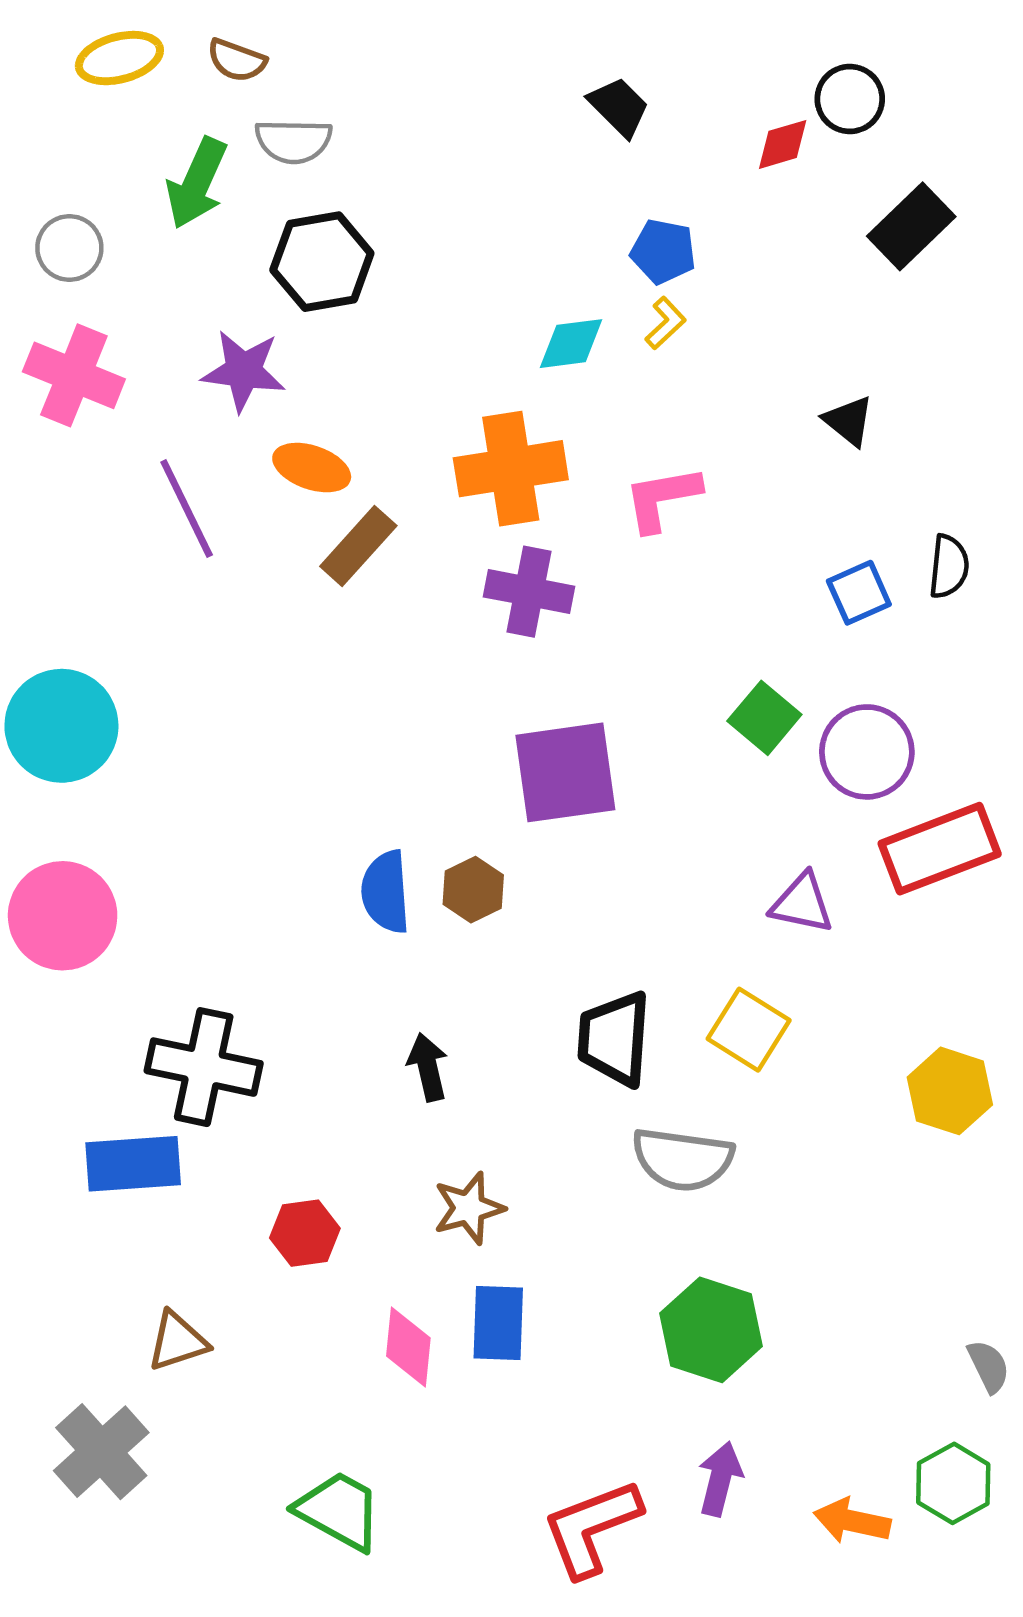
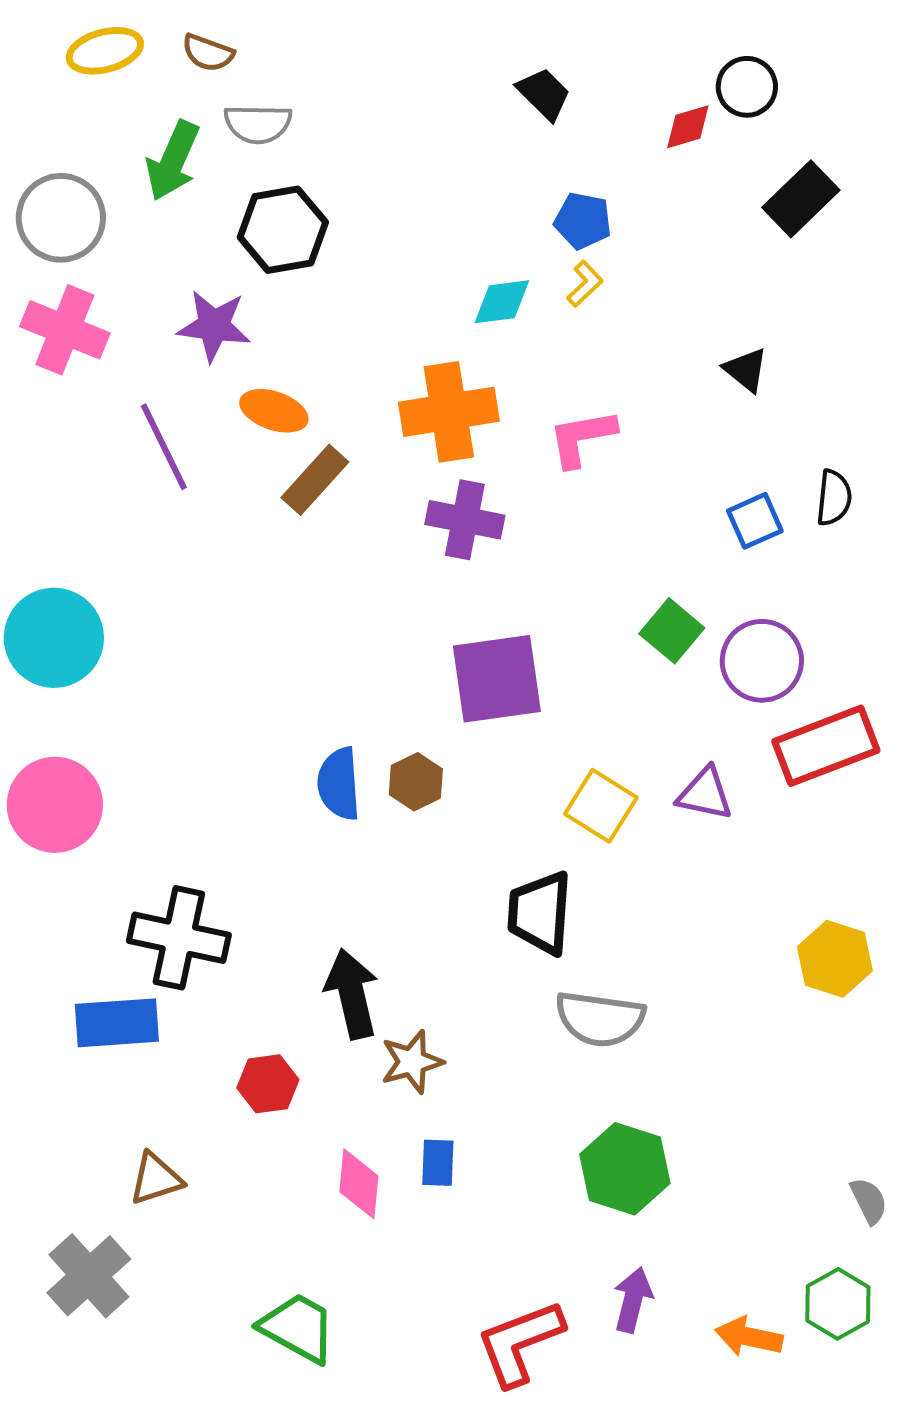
gray circle: (69, 248) -> (61, 218), size x1.5
yellow square: (749, 1030) -> (601, 806), moved
black arrow: (428, 1067) -> (352, 994), moved, size x1.5
blue rectangle: (498, 1323) -> (438, 1163), size x0.7

